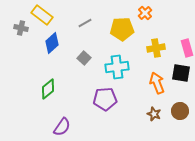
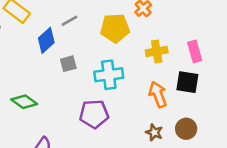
blue diamond: (52, 43) -> (46, 40), moved
gray square: (84, 58) -> (68, 64), turned 32
green diamond: (48, 89) -> (24, 102), turned 75

